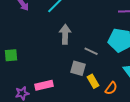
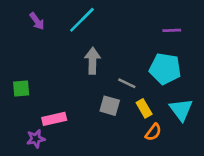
yellow rectangle: (93, 81) -> (144, 108), moved
pink rectangle: (44, 85) -> (54, 119), moved

